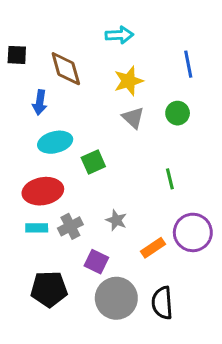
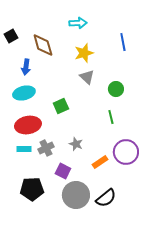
black square: (17, 55) -> (11, 36), turned -32
green circle: (178, 113) -> (116, 89), moved
cyan ellipse: (55, 142) -> (24, 93), moved
black semicircle: (162, 303) -> (106, 198), turned -125

